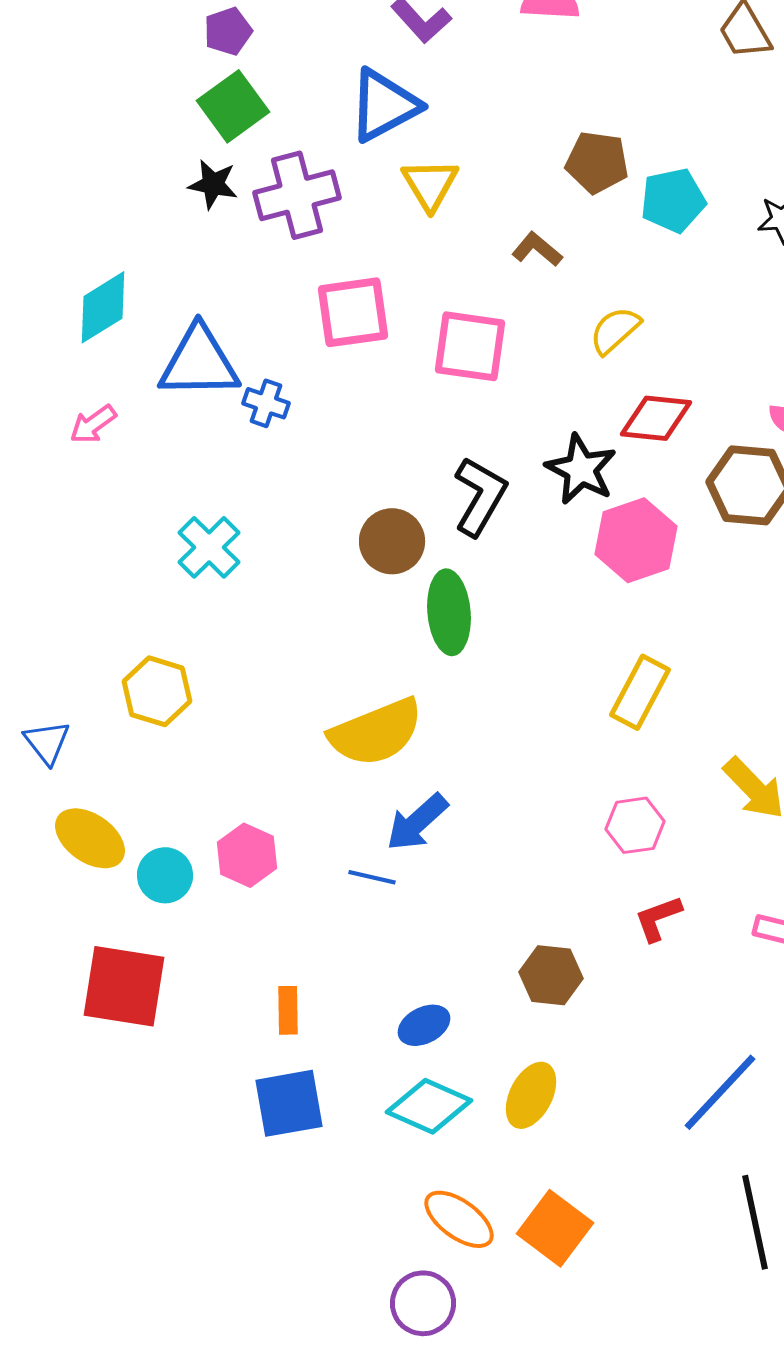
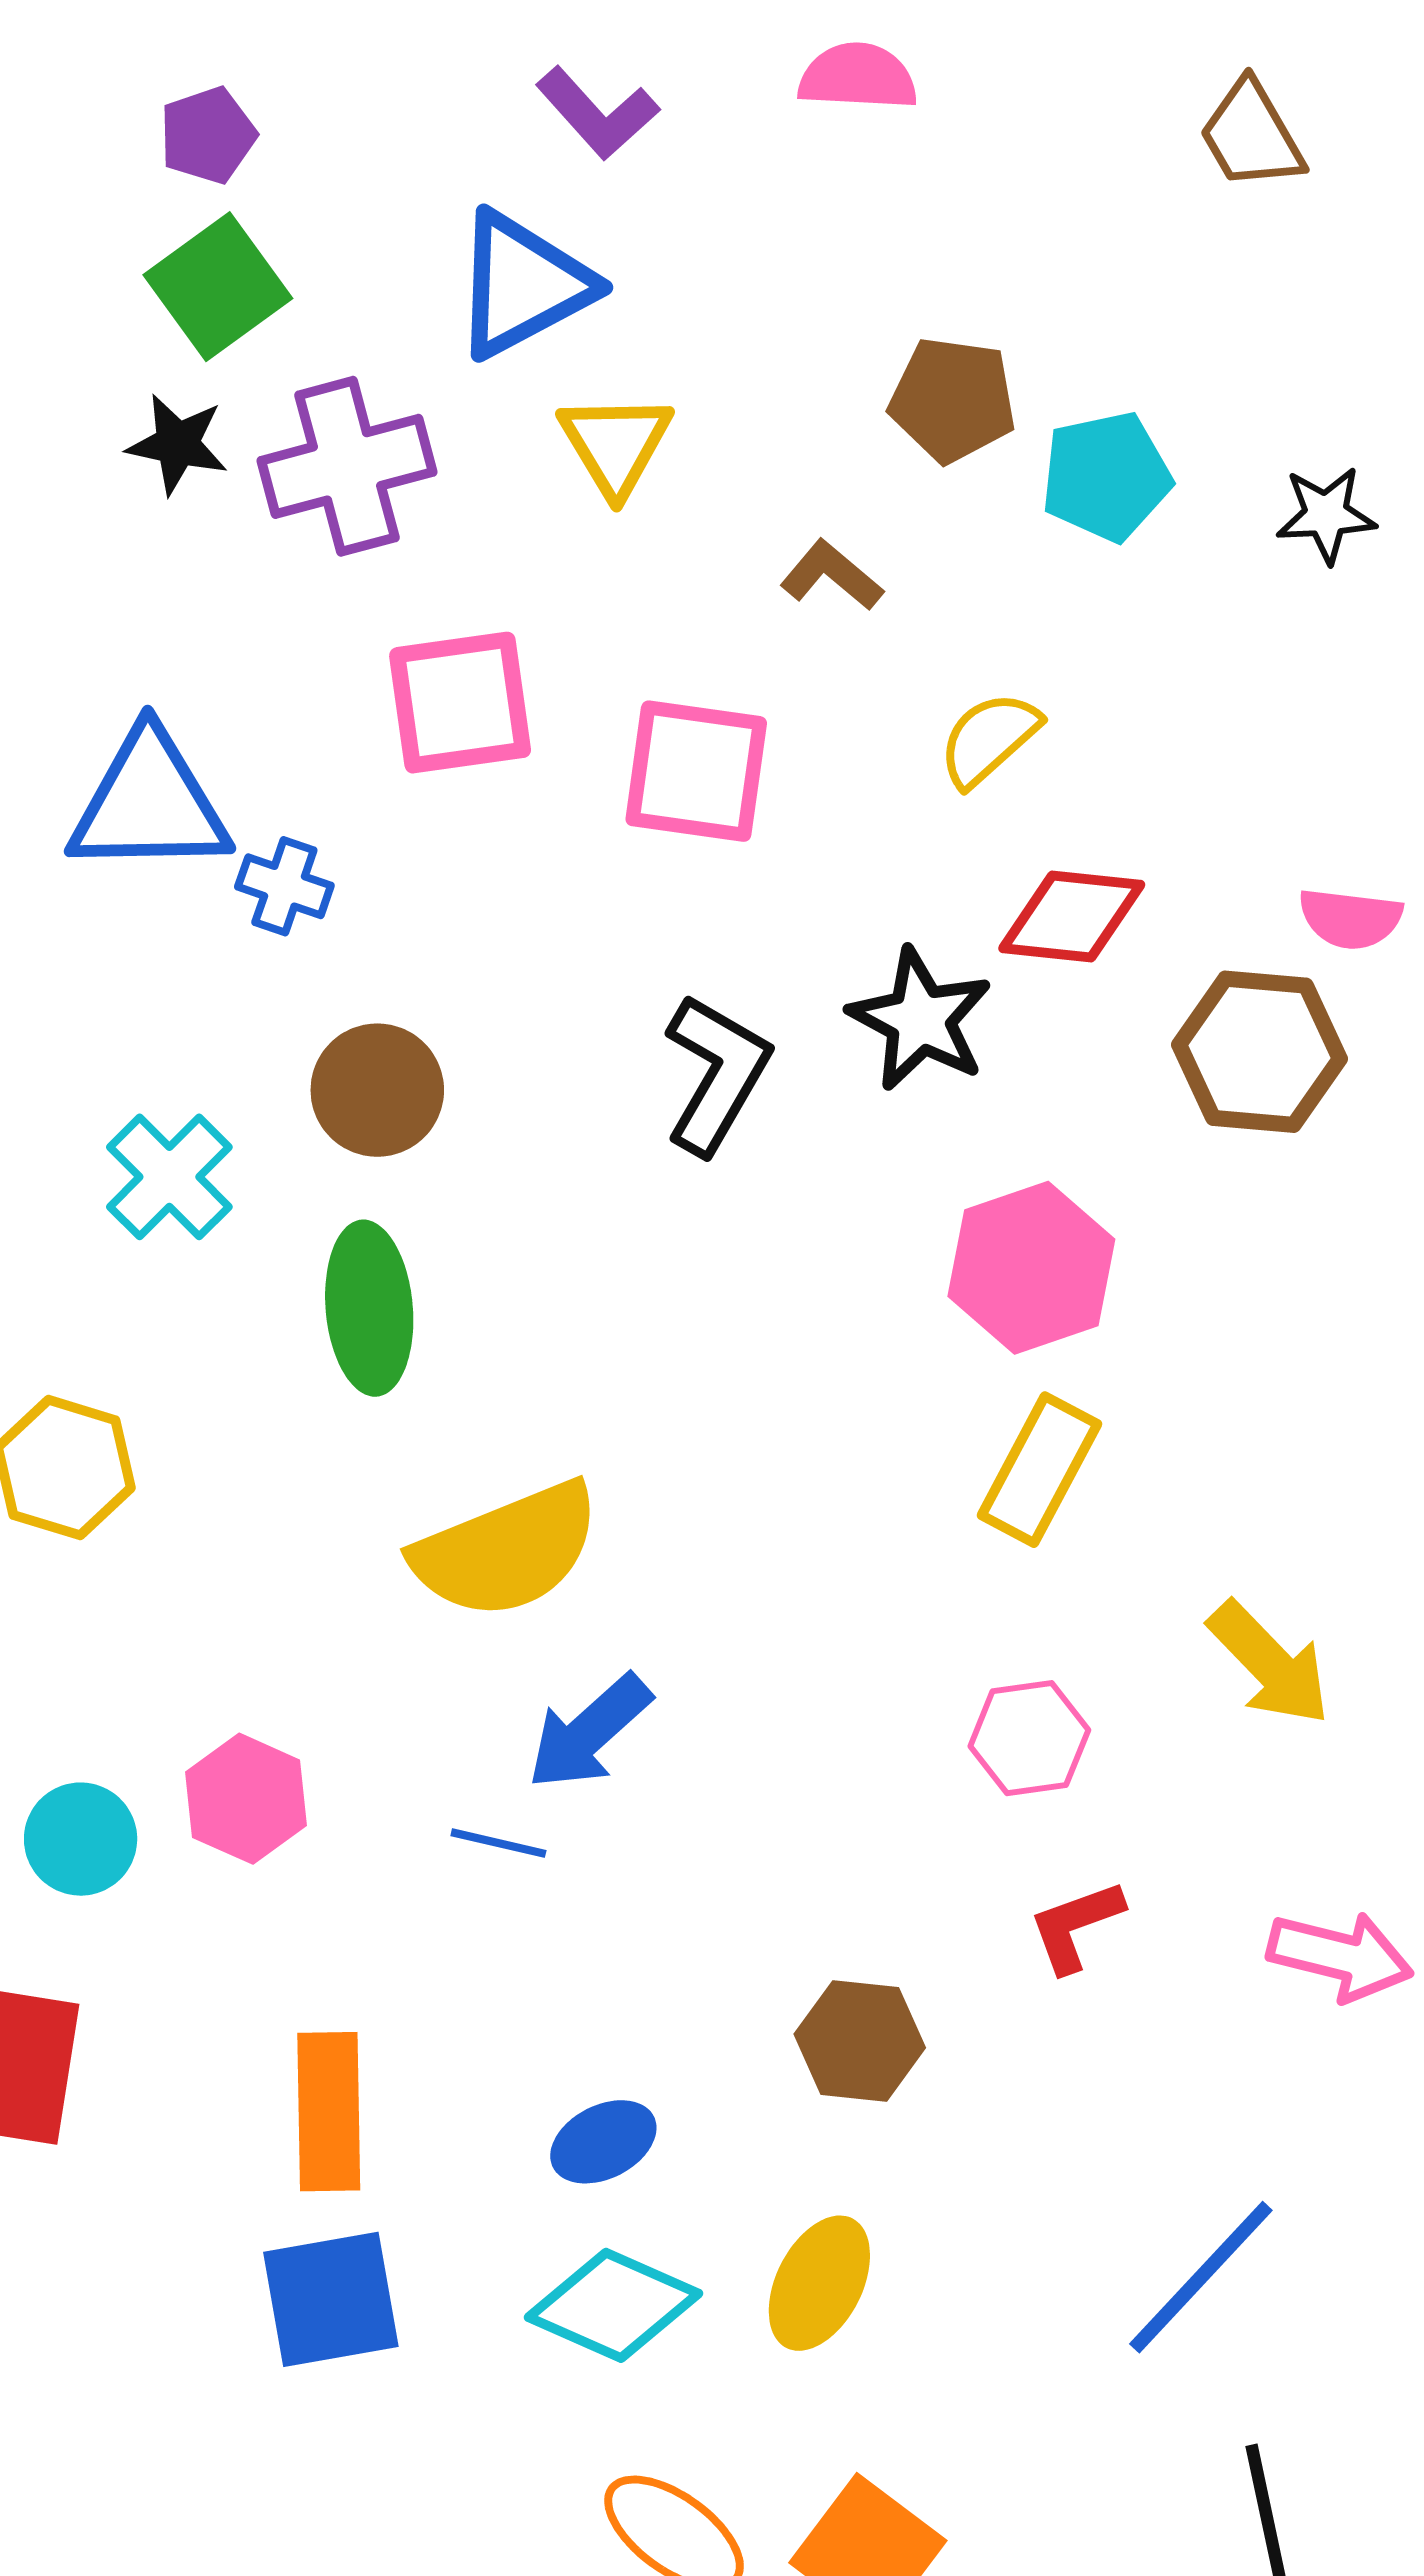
pink hexagon: (636, 540) -> (1031, 1268), moved
brown circle: (392, 541) -> (377, 1090), moved
green ellipse: (449, 612) -> (369, 1308), moved
orange rectangle: (288, 1010) -> (329, 2112), size x1.6

